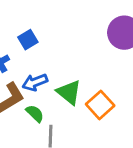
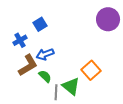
green triangle: (69, 92) -> (71, 86), moved

